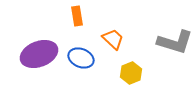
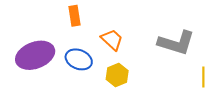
yellow hexagon: (131, 73) -> (117, 75), moved

